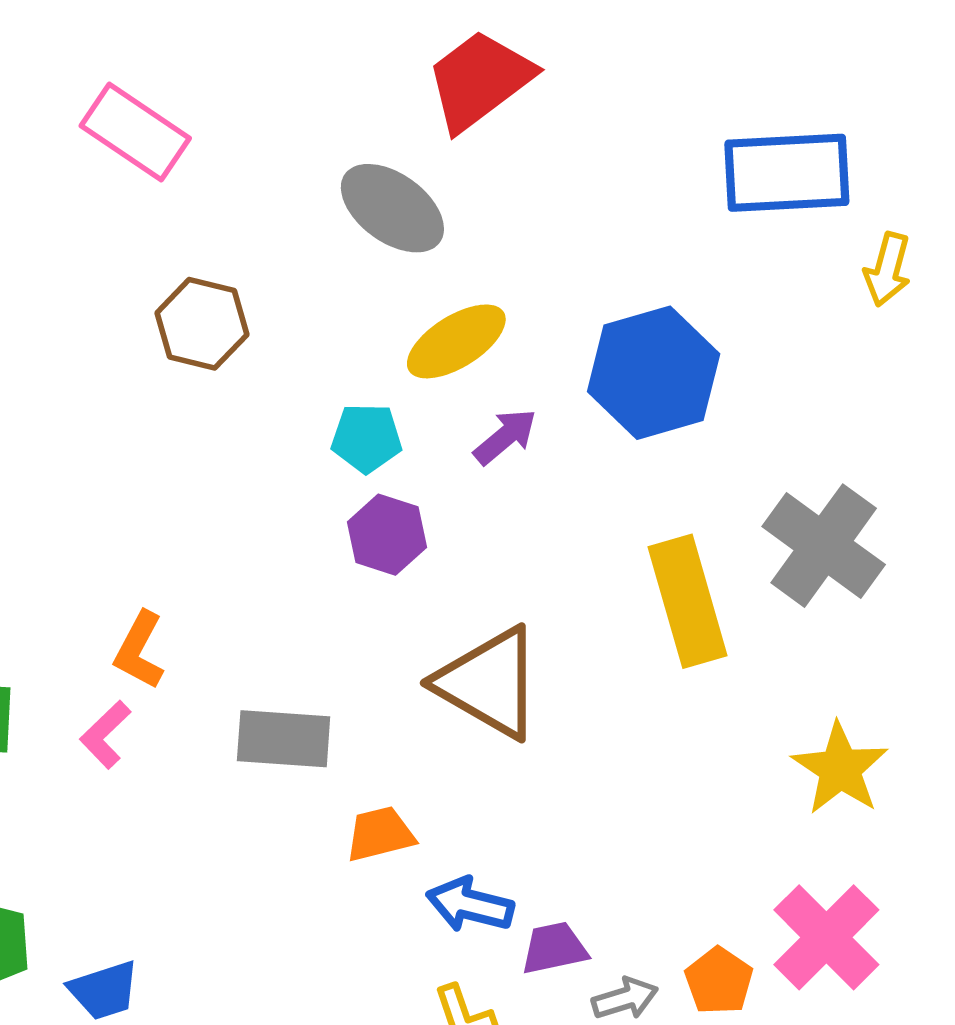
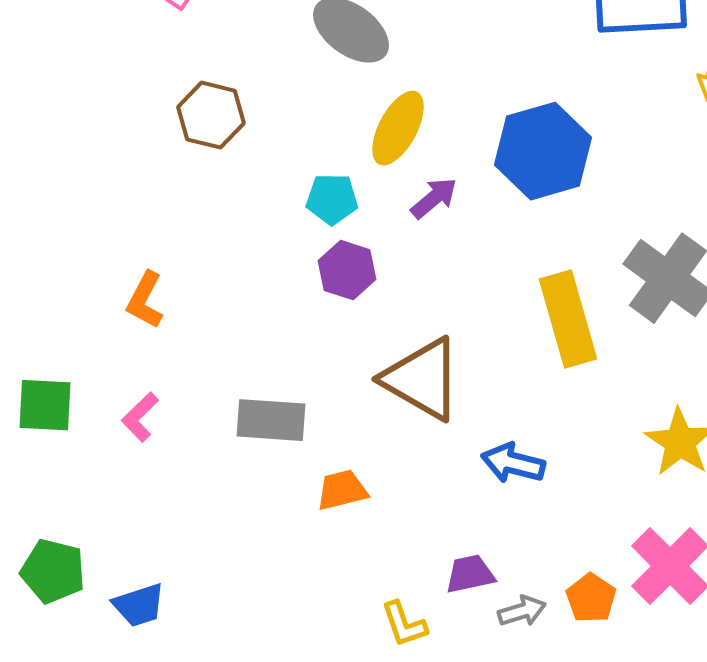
yellow ellipse: (456, 341) -> (398, 128), turned -30
orange L-shape: (139, 650) -> (145, 300), moved
blue arrow: (470, 905) -> (513, 463), moved

